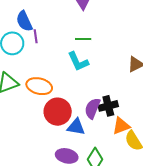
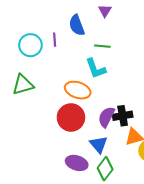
blue semicircle: (24, 21) -> (77, 25), moved
orange ellipse: (39, 86) -> (78, 90), moved
blue triangle: (76, 127) -> (99, 144), moved, turned 36

